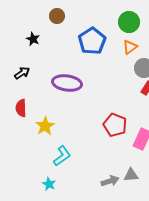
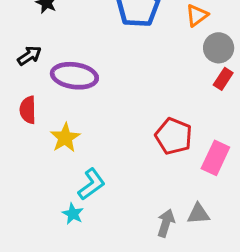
purple ellipse: (67, 83) -> (74, 76), moved
gray arrow: (110, 181) -> (166, 223), turned -54
cyan star: (49, 184) -> (73, 214), moved

